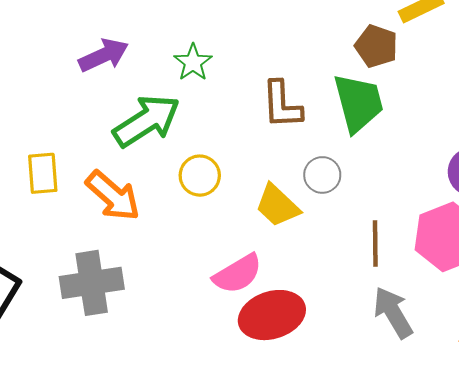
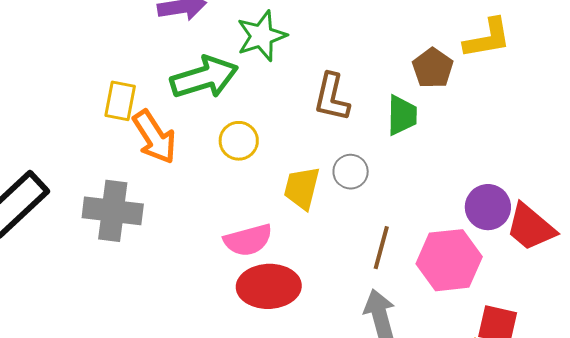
green star: (193, 62) -> (262, 36), size x1.4
green trapezoid: (358, 103) -> (402, 115), size x0.7
yellow rectangle: (43, 173) -> (120, 101), moved
yellow trapezoid: (277, 206) -> (302, 188), turned 45

